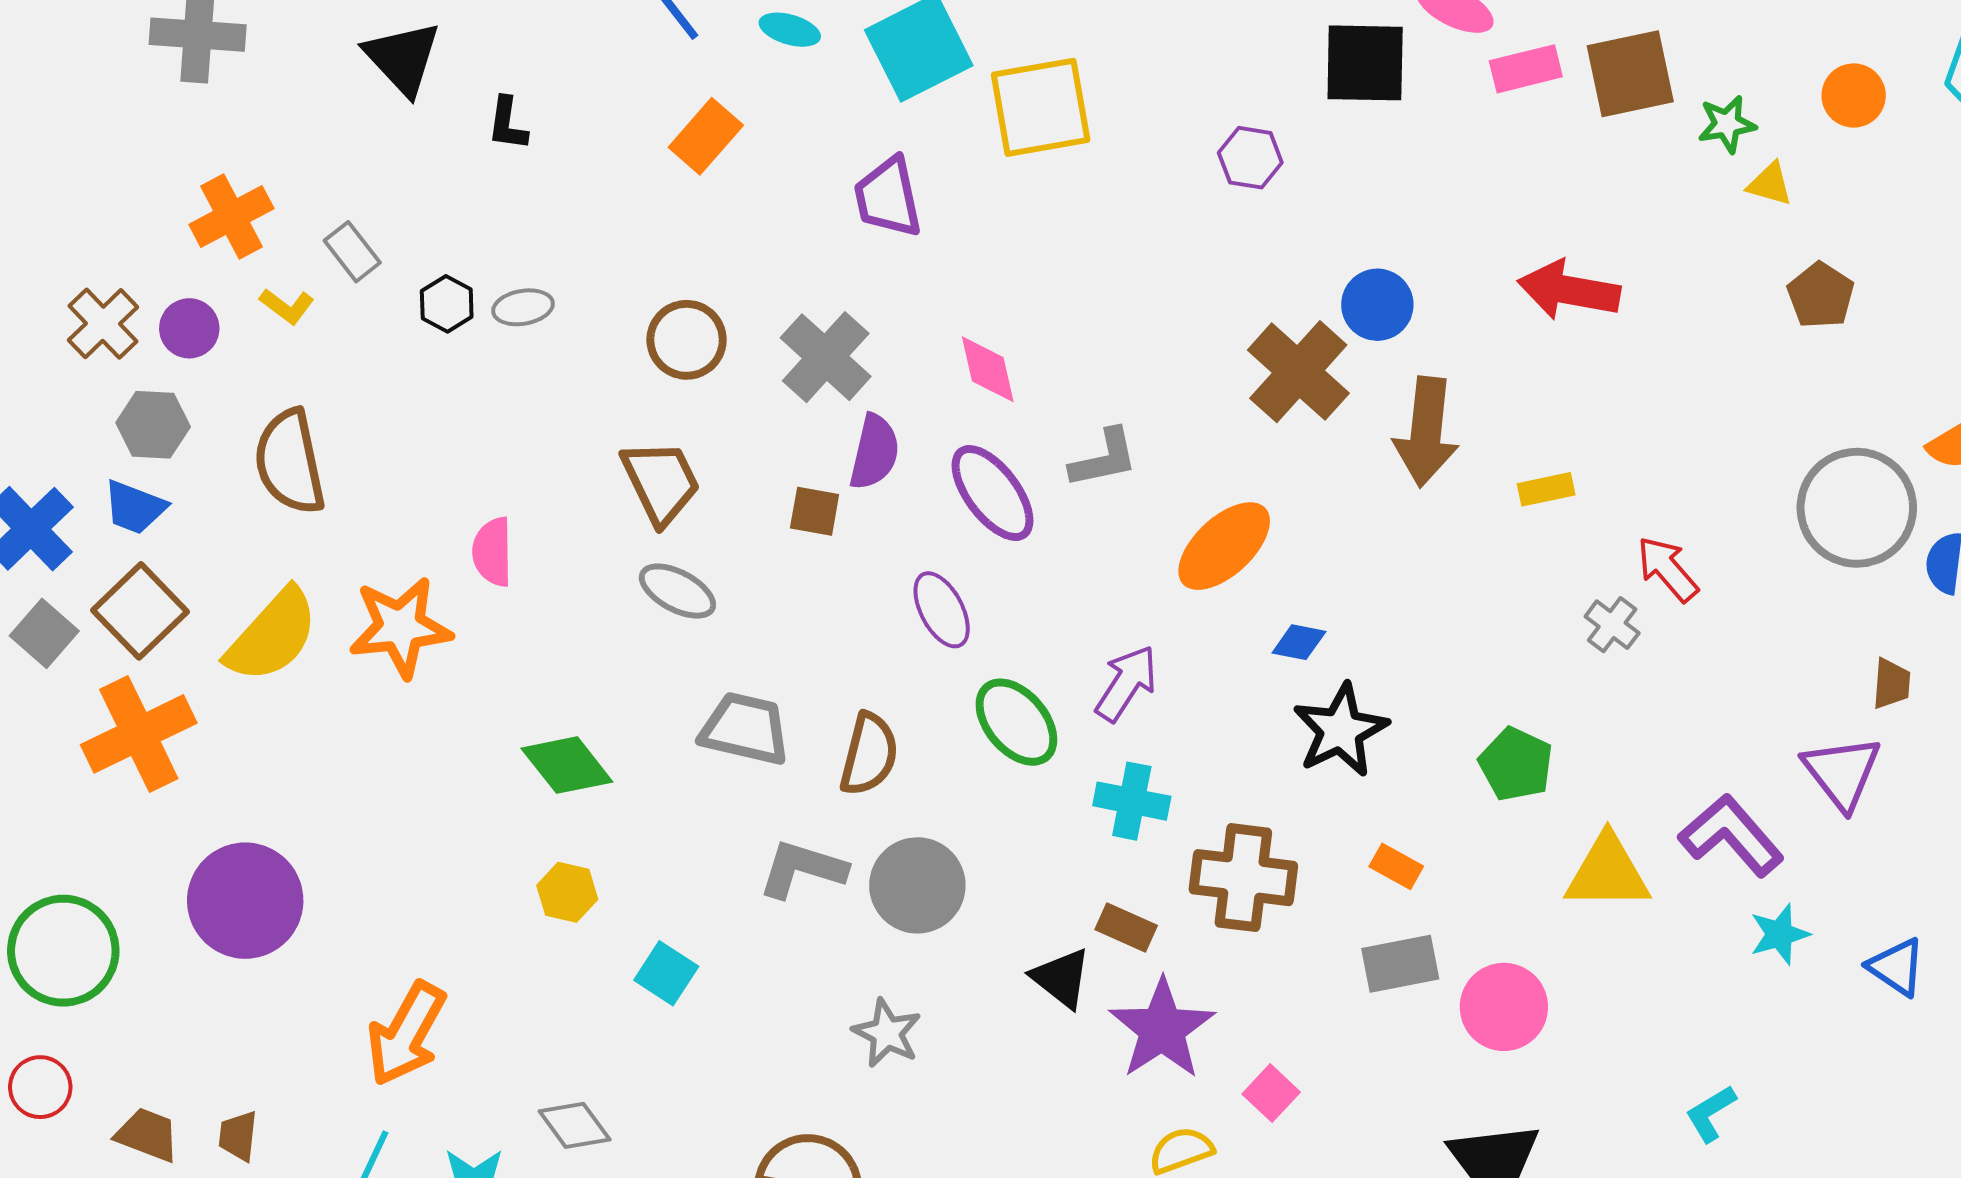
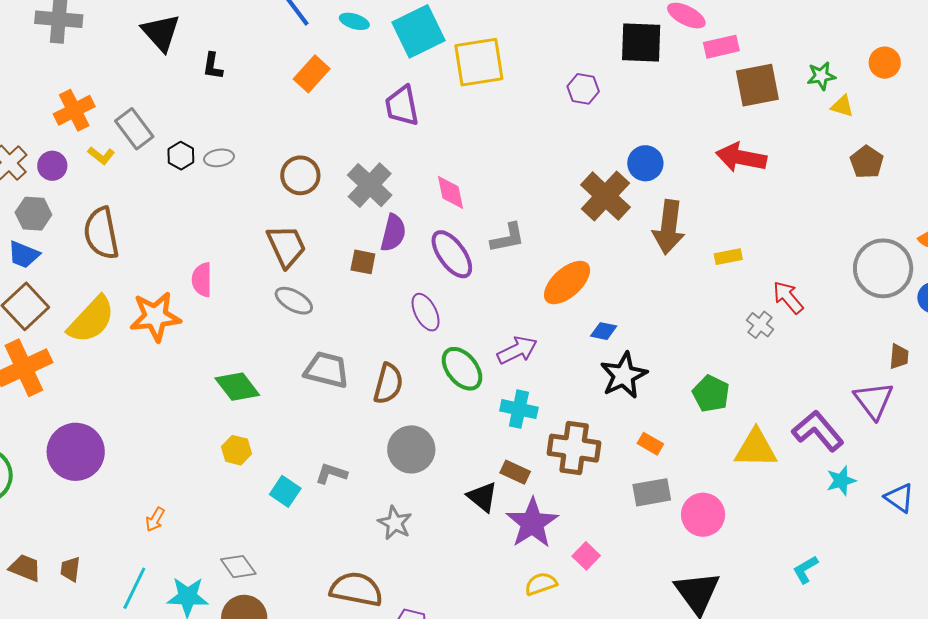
brown square: (1630, 74) -> (757, 85), moved
gray rectangle: (352, 252) -> (134, 129), size x1.4
purple arrow: (1126, 683) -> (517, 350), turned 30
gray L-shape: (802, 869) -> (331, 474), moved, size x0.7
orange arrow: (406, 1034) -> (155, 519), size x0.5

